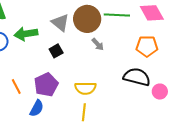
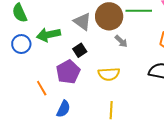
purple pentagon: (46, 85) -> (68, 72), moved
yellow semicircle: (85, 88) -> (109, 74), moved

